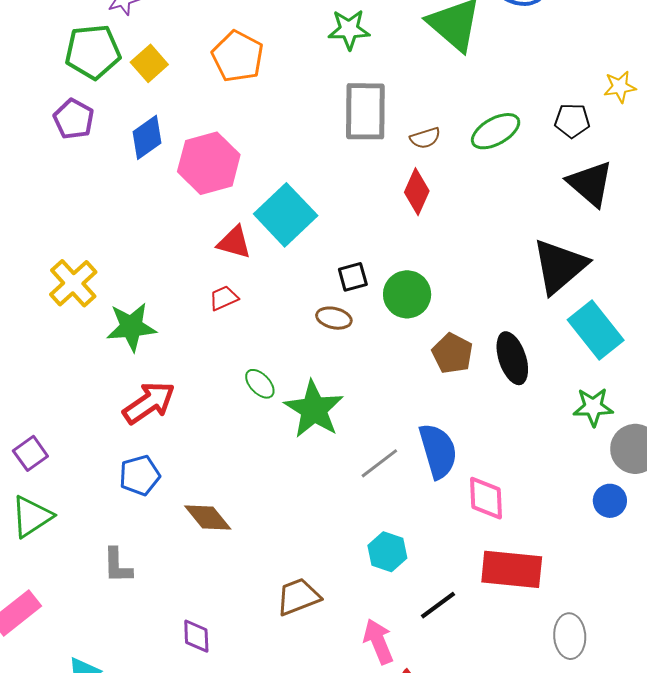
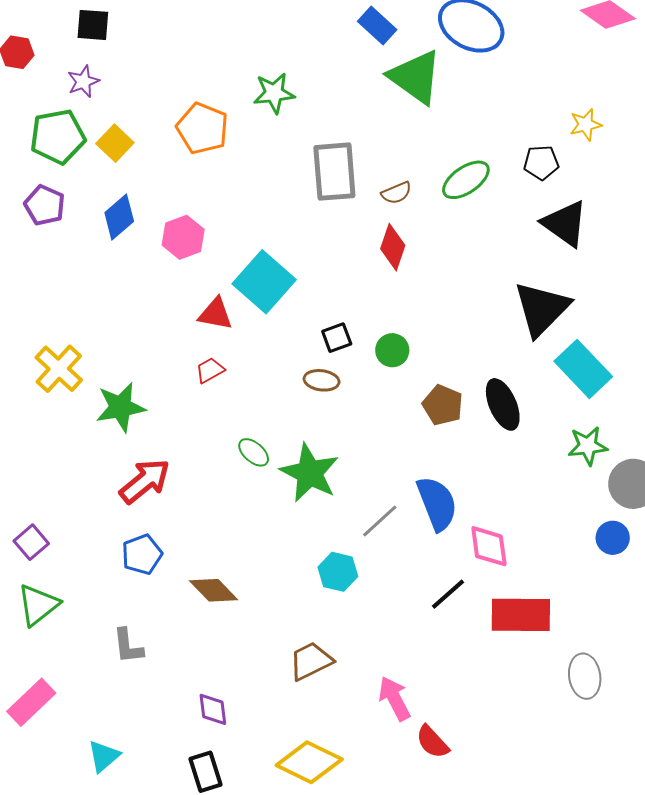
green star: (349, 29) -> (274, 93), moved
pink hexagon: (209, 163) -> (183, 237), size x0.7
green circle: (407, 294) -> (392, 350), size x0.7
cyan hexagon: (387, 552) -> (338, 572), moved
black line: (438, 605) -> (448, 594), moved

